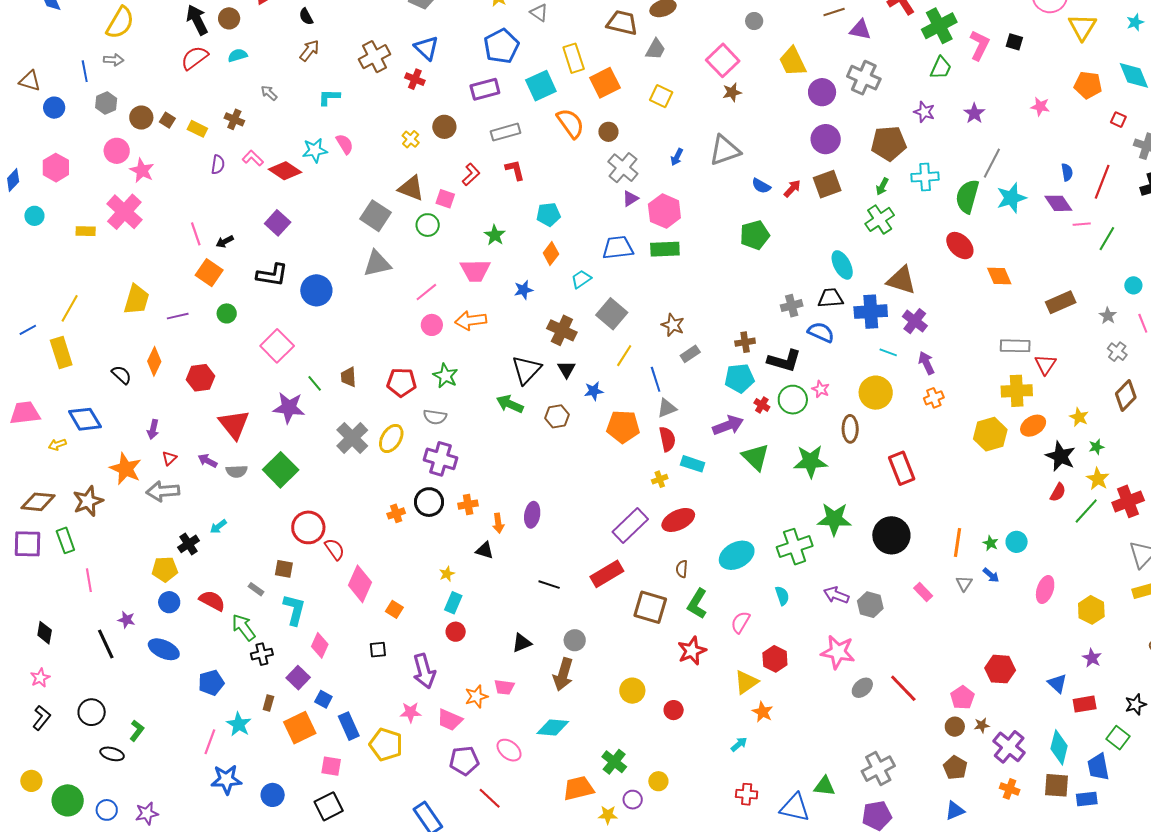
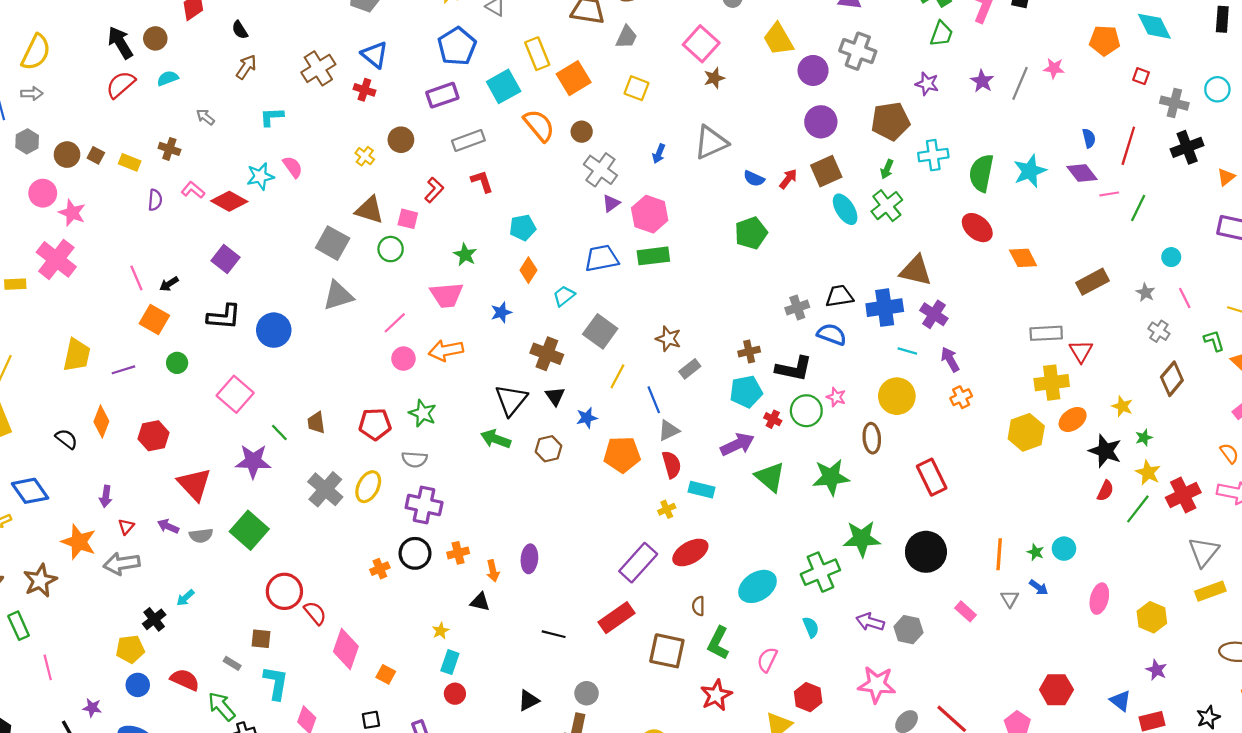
gray line: (992, 163) -> (1020, 83), moved
cyan ellipse: (842, 265) -> (845, 209), moved

